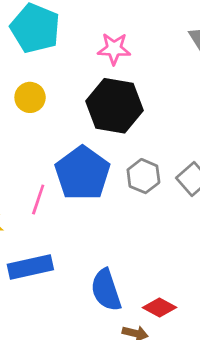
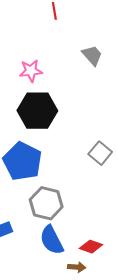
gray hexagon: (143, 176) -> (46, 203), moved, size x1.4

